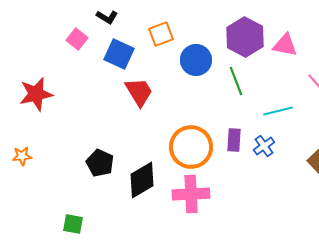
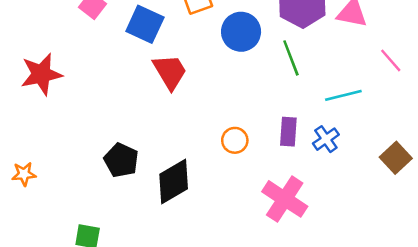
orange circle: (191, 147) -> (235, 140), size x0.5
orange star: (22, 156) -> (24, 174), moved
pink cross: (191, 194) -> (285, 199), moved, turned 36

